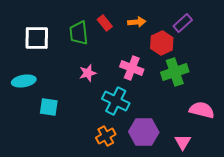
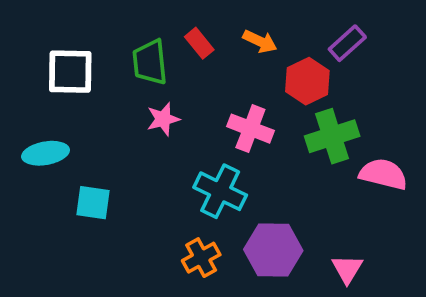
orange arrow: (137, 22) -> (260, 41), turned 30
pink star: (88, 73) -> (163, 119), moved
pink semicircle: (202, 110) -> (383, 174), moved

